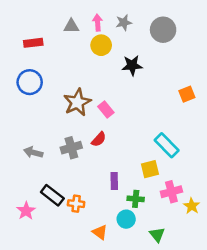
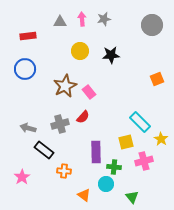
gray circle: (163, 30) -> (152, 25), moved
yellow circle: (101, 45) -> (80, 51), moved
purple rectangle: (114, 181) -> (96, 152), size x1.5
black rectangle: (52, 195) -> (44, 150), moved
yellow star: (192, 206) -> (161, 139), moved

